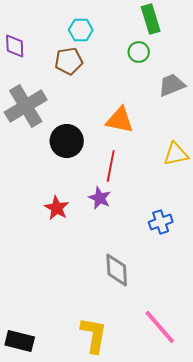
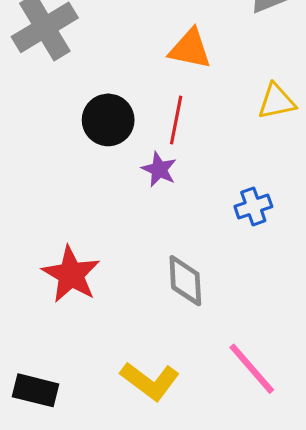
black circle: (67, 141) -> (108, 120), moved
red star: (57, 208) -> (71, 274), moved, size x1.5
yellow L-shape: (94, 335) -> (150, 381), turned 117

